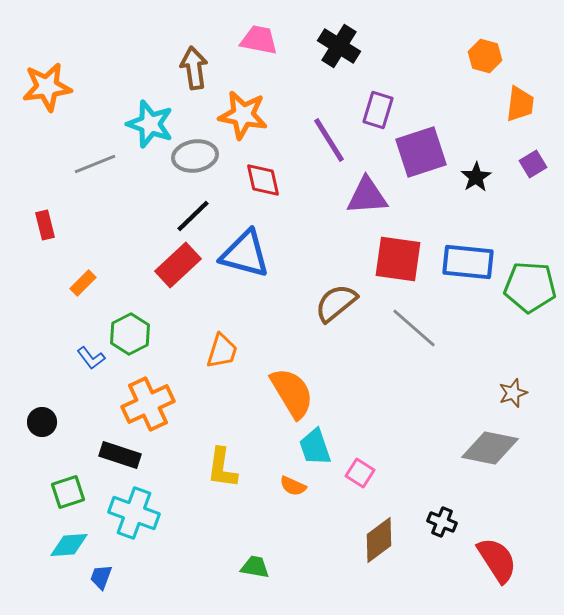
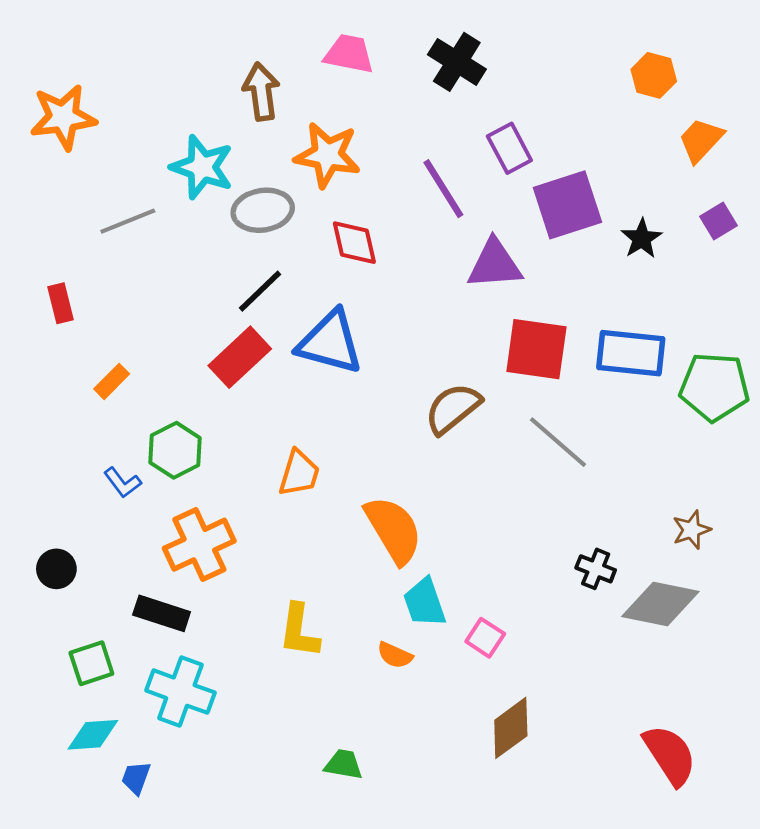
orange trapezoid: (520, 104) -> (701, 140), turned -144
purple rectangle: (378, 110) -> (509, 148), turned -45
black cross: (442, 522) -> (596, 569), moved

